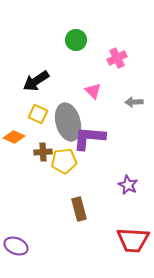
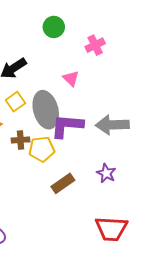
gray arrow: (134, 102) -> (112, 125), moved, size x1.8
yellow square: (38, 114) -> (15, 102), turned 30
brown rectangle: (79, 209) -> (63, 183), moved, turned 70

